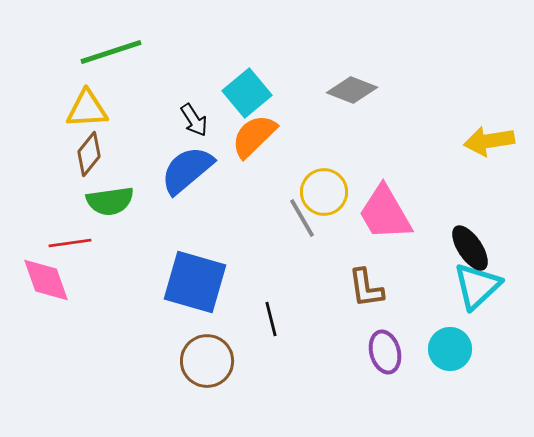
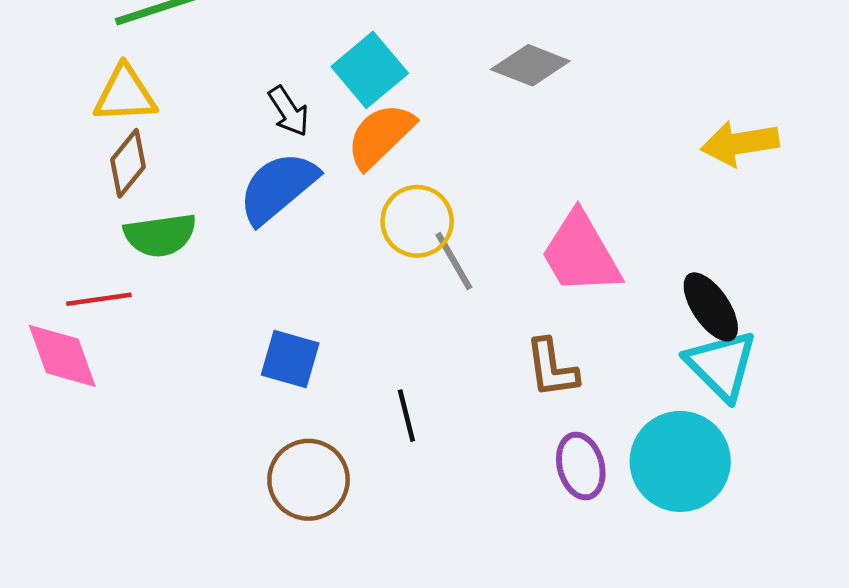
yellow circle: (324, 192) -> (417, 221), moved
blue square: (195, 282) -> (290, 359), size x0.6
cyan triangle: (477, 286) -> (721, 365), turned -32
cyan circle: (450, 349) -> (680, 461), size x1.5

